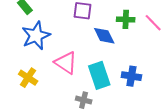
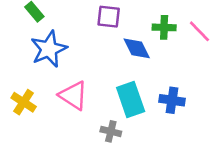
pink triangle: (66, 63) -> (73, 95), moved
yellow cross: (28, 78) -> (24, 102), moved

